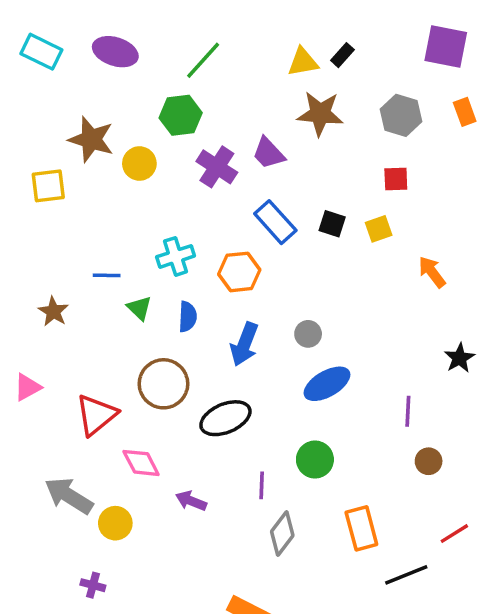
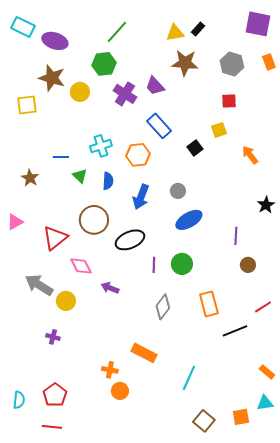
purple ellipse: (115, 52) -> (55, 41), moved
black square: (332, 224) -> (195, 148), moved, turned 35
purple line: (262, 485) -> (154, 265), moved

